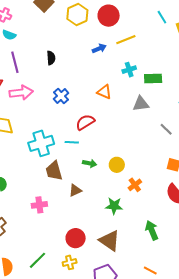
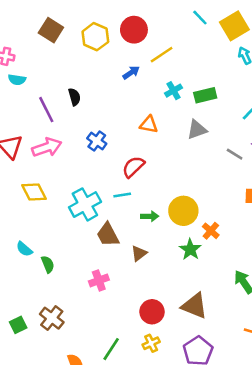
purple line: (15, 62) -> (46, 110), moved
yellow circle: (117, 165) -> (183, 211), size x1.5
green star: (114, 206) -> (190, 249), moved, turned -30

